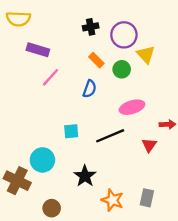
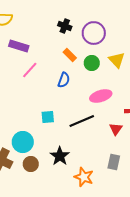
black cross: (91, 27) -> (65, 26), turned 32
yellow triangle: (146, 54) -> (117, 60), moved
gray rectangle: (147, 198) -> (114, 162), moved
brown circle: (52, 208) -> (31, 164), moved

